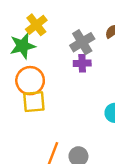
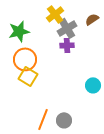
yellow cross: (36, 25) -> (55, 14), moved
yellow square: (34, 102) -> (28, 76), turned 36

